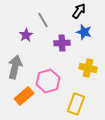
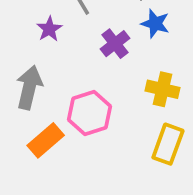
purple cross: (62, 43) -> (115, 44), turned -35
yellow rectangle: (76, 104) -> (168, 144), moved

